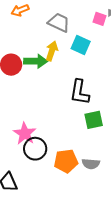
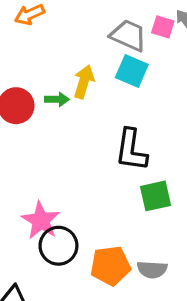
gray trapezoid: (59, 23) -> (128, 35), moved
green arrow: (36, 61) -> (57, 99), size x0.6

